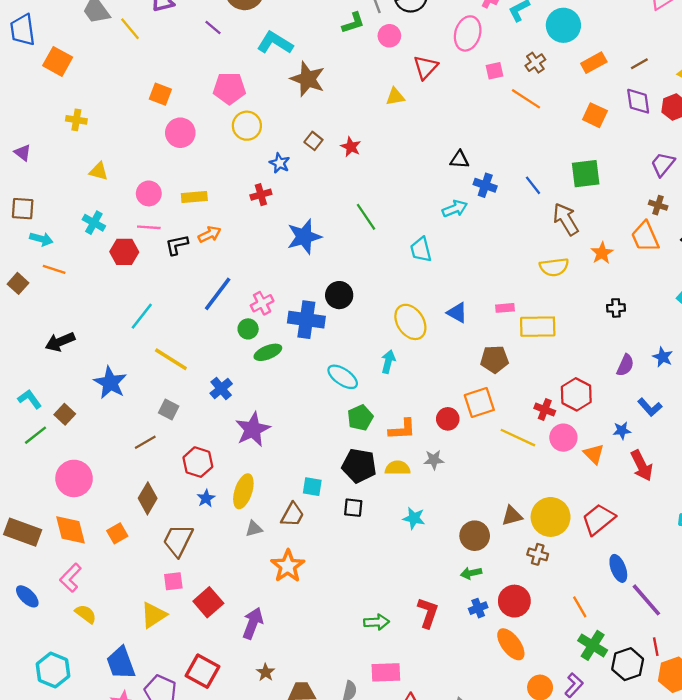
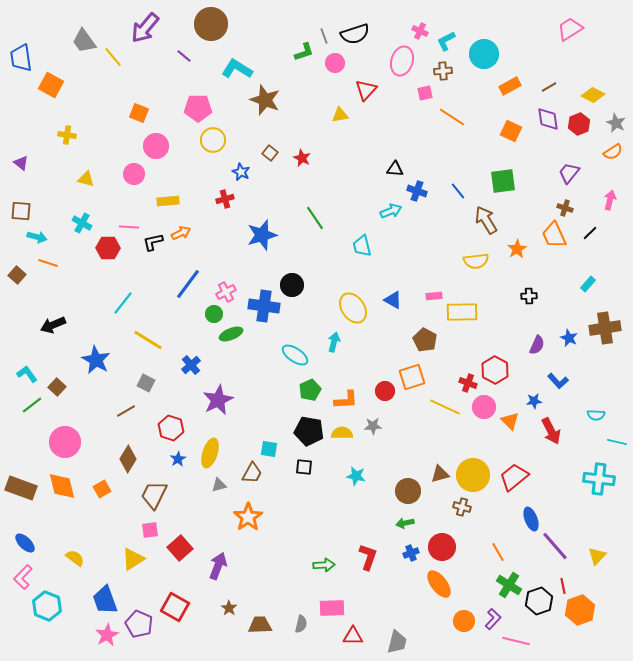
brown cross: (535, 63) -> (443, 71), moved, turned 30
pink circle: (149, 193) -> (134, 174), moved
brown pentagon: (494, 359) -> (425, 340), turned 30
pink L-shape: (71, 578) -> (23, 577), moved

